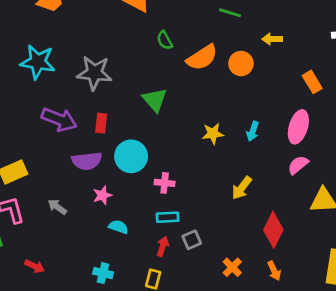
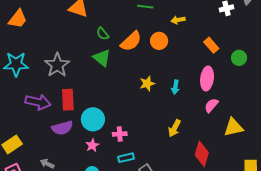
gray star: (94, 73) -> (57, 65), turned -30
green triangle: (155, 100) -> (102, 58), moved
red rectangle: (101, 123) -> (68, 100), size x1.5
yellow star: (213, 134) -> (147, 84), moved
pink star: (102, 195) -> (92, 145), moved

